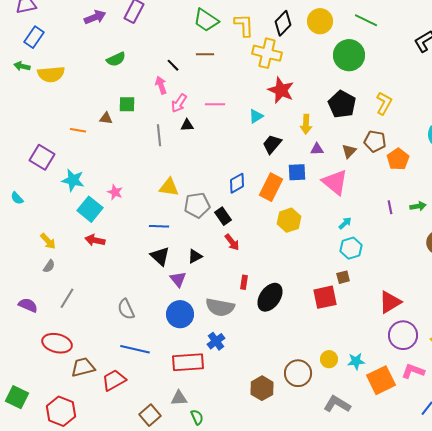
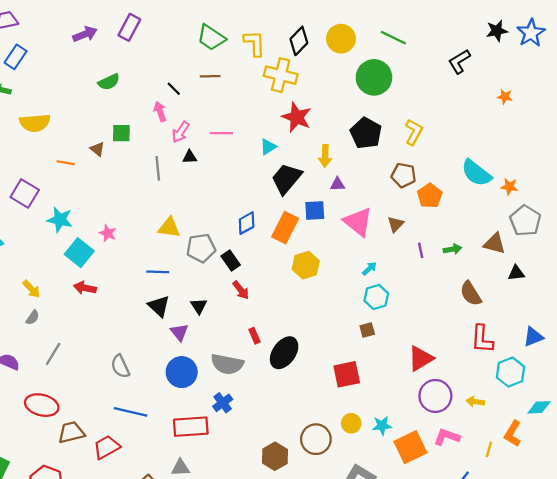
yellow semicircle: (51, 74) -> (35, 123), moved
brown triangle: (106, 118) -> (97, 149), turned 32
black trapezoid: (272, 144) -> (286, 179), size x1.4
brown triangle: (349, 151) -> (396, 224), moved
black triangle: (195, 256) -> (199, 306), turned -35
red rectangle: (244, 282) -> (254, 336), turned -32
red square: (325, 297) -> (347, 374), moved

